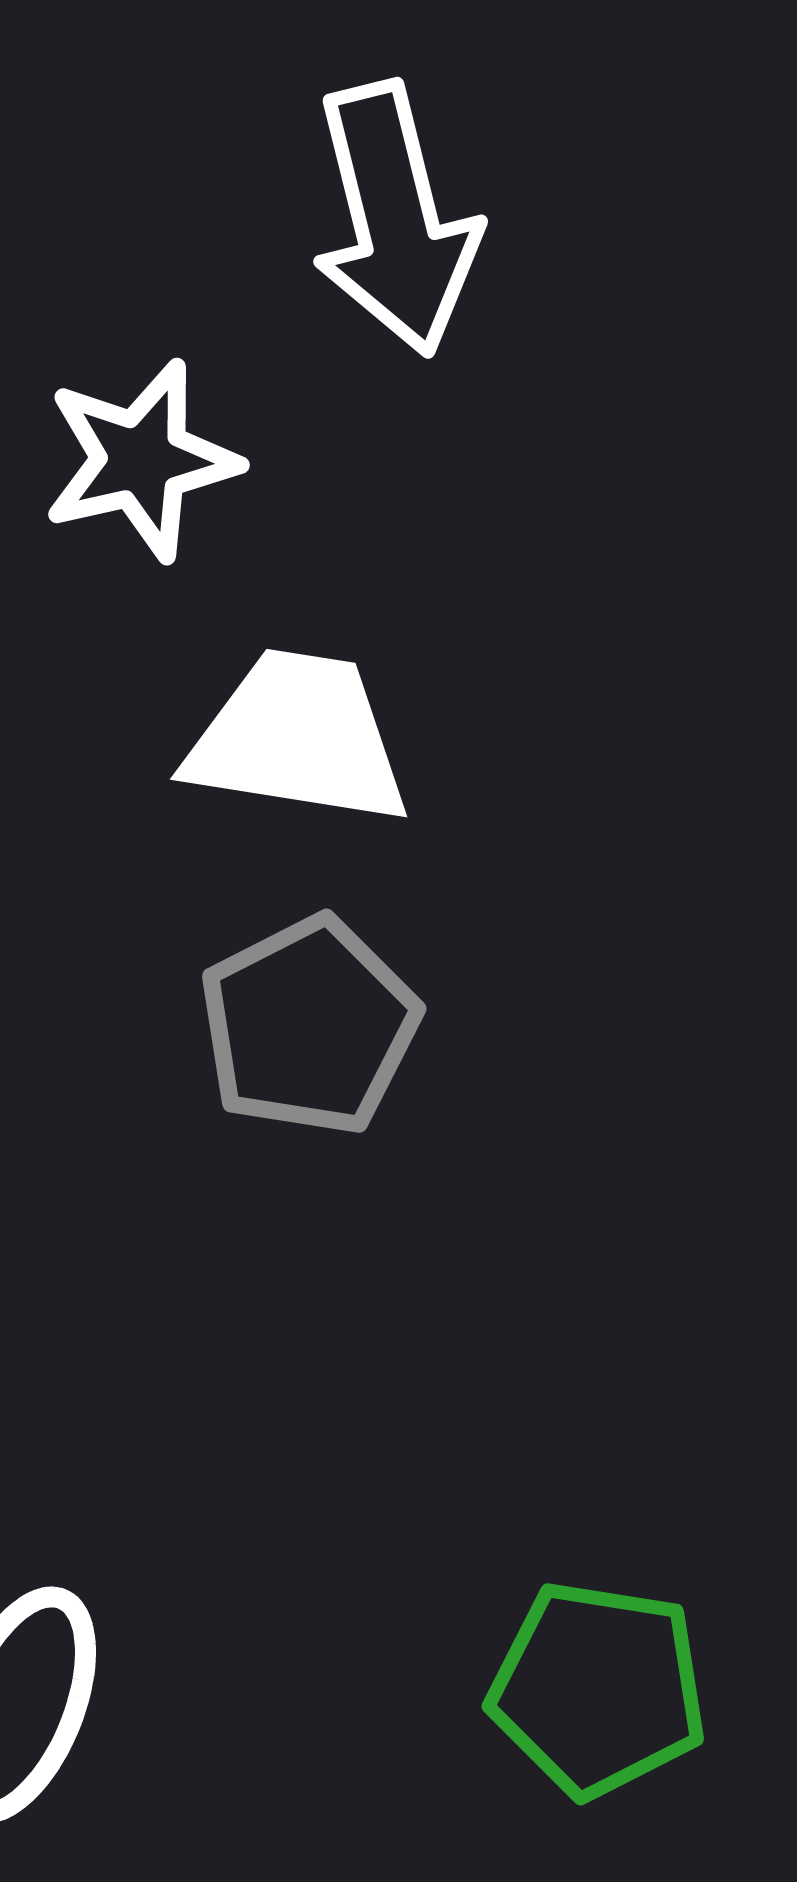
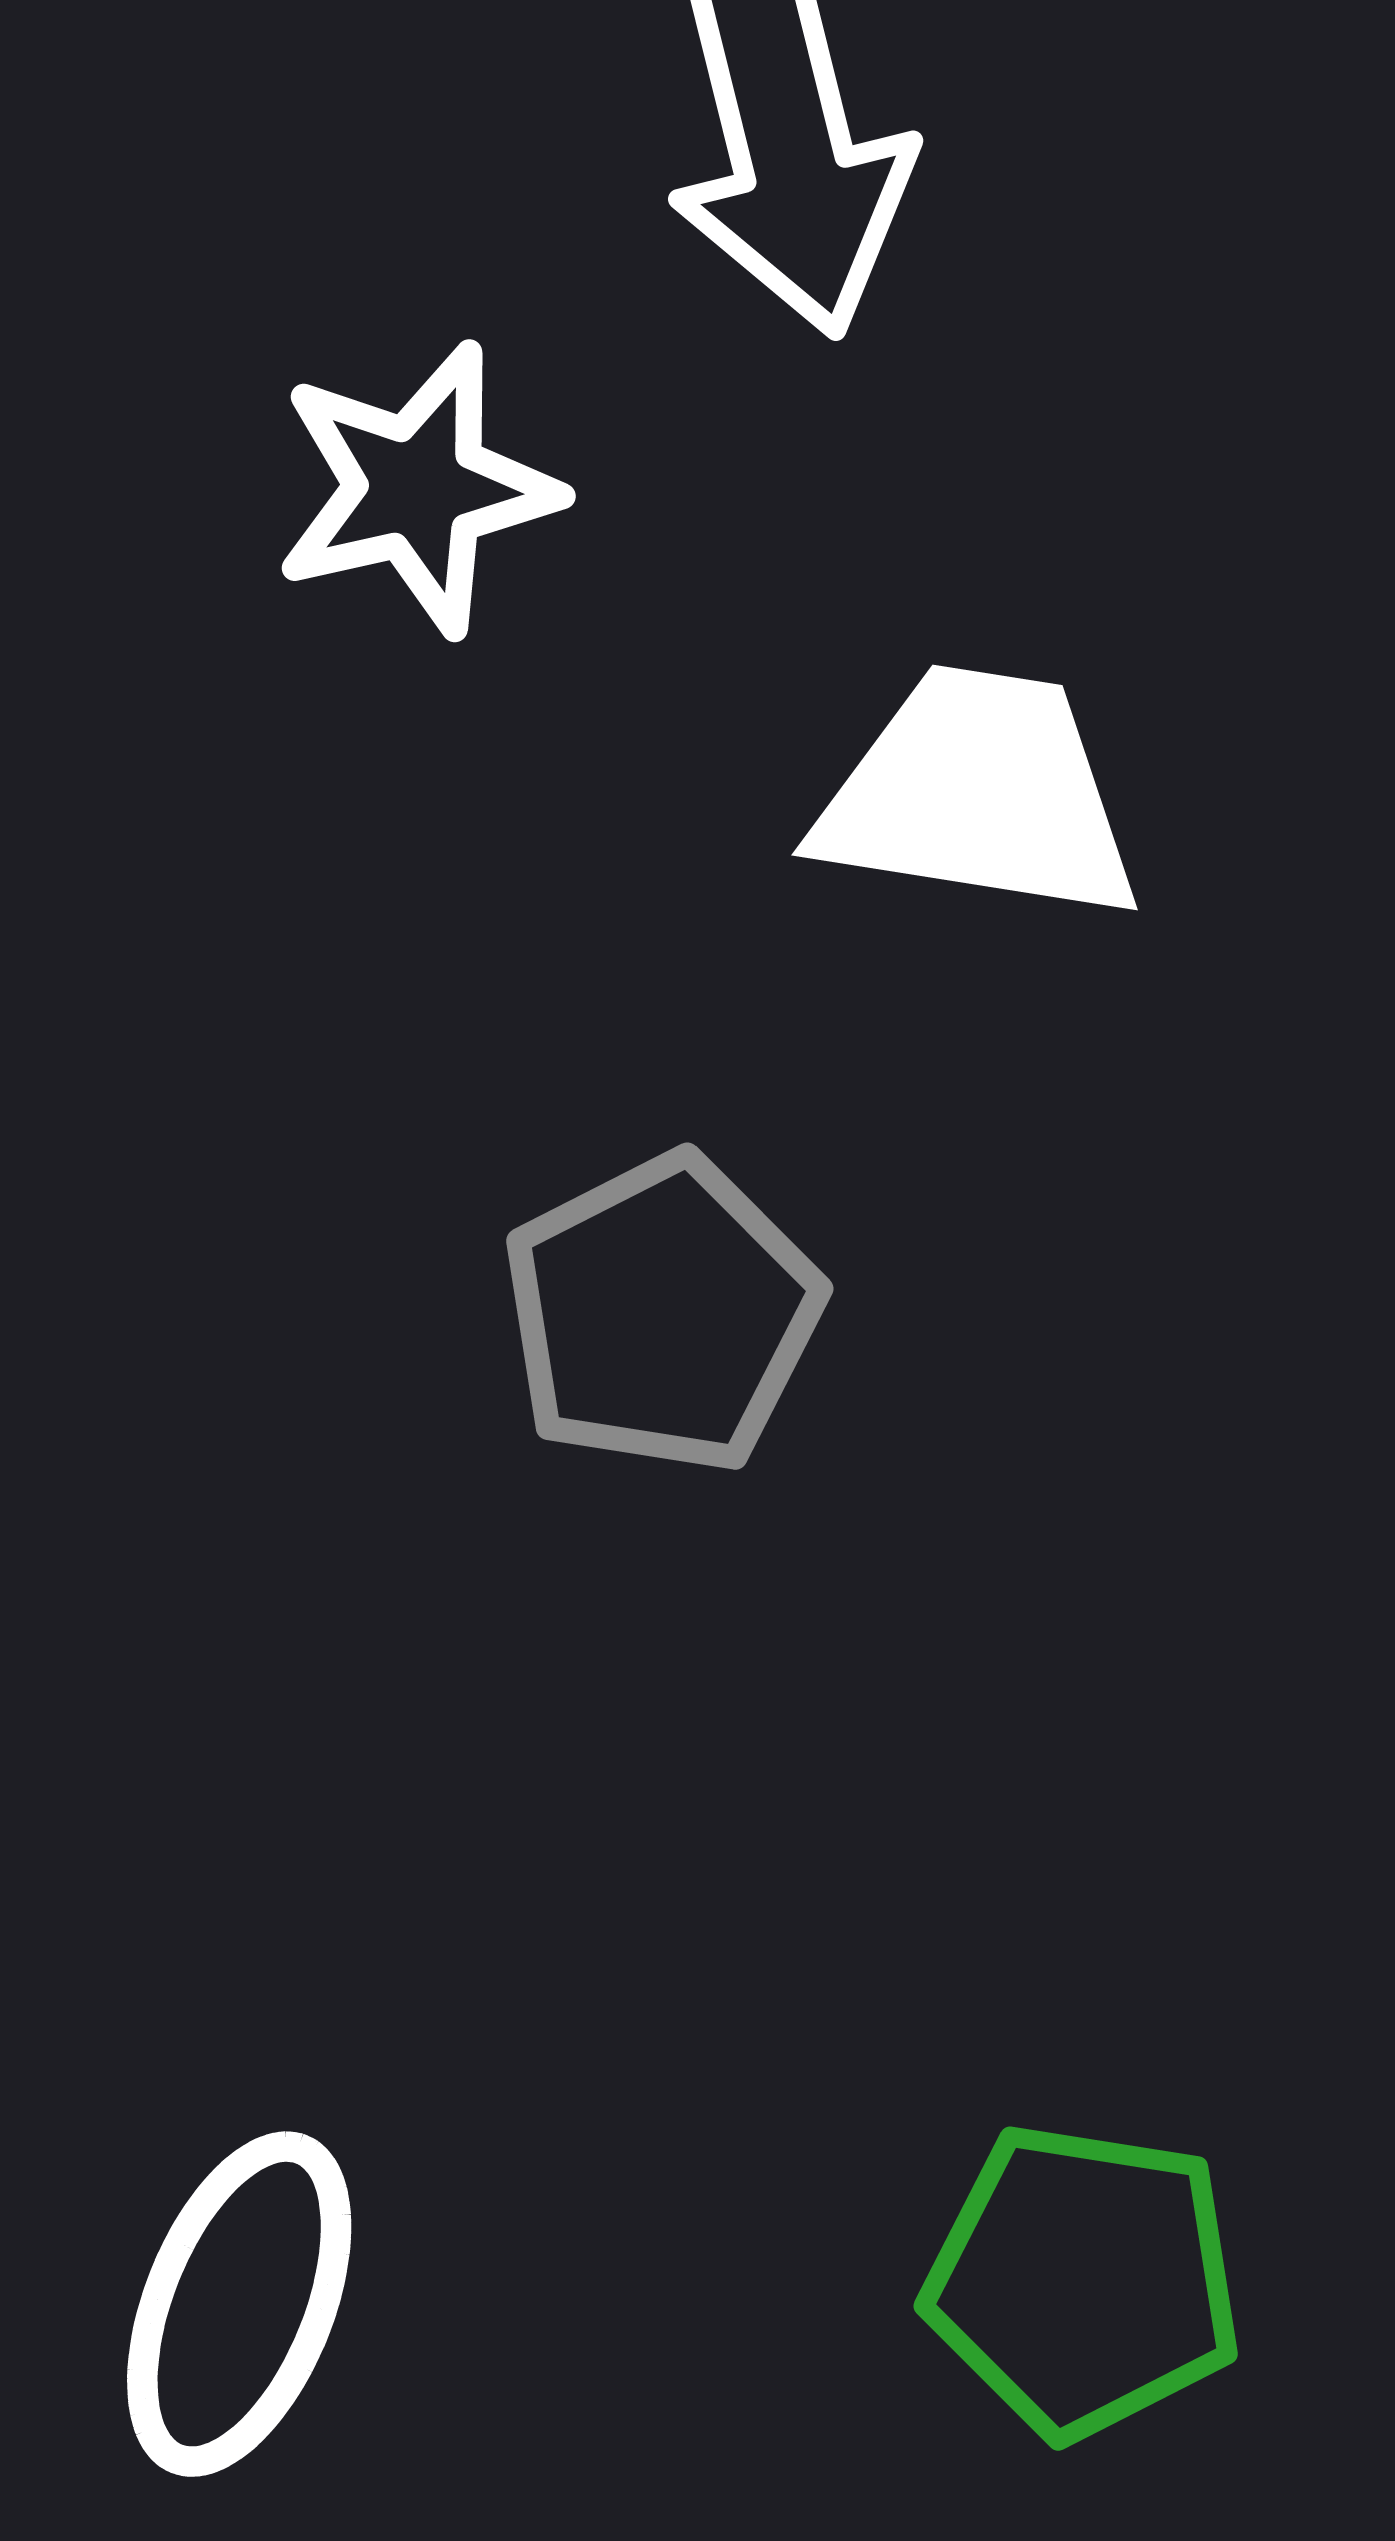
white trapezoid: (298, 738) -> (979, 795), moved

